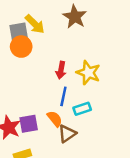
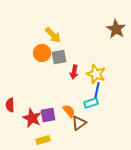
brown star: (75, 17) -> (116, 29), moved
gray square: (19, 32) -> (59, 57), moved
blue line: (63, 96) -> (97, 90), moved

